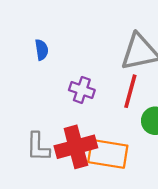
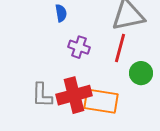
blue semicircle: (42, 50) -> (61, 13), moved

